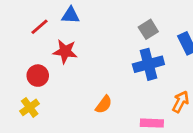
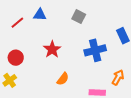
gray square: (148, 29) -> (79, 17), moved, turned -32
red star: (65, 51) -> (52, 49), moved, turned 30

